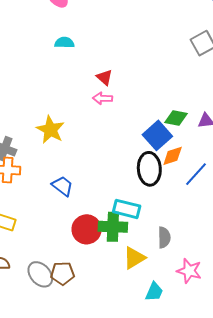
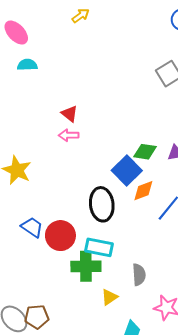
cyan semicircle: (64, 43) -> (27, 65), moved
black ellipse: (149, 169) -> (102, 204), moved
red circle: (87, 229) -> (60, 236), moved
yellow triangle: (134, 258) -> (109, 297), size x0.7

